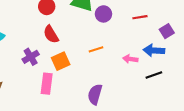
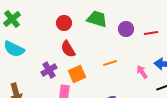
purple circle: (103, 14) -> (126, 29), moved
pink arrow: (130, 59) -> (142, 72), turned 48

